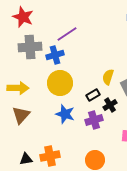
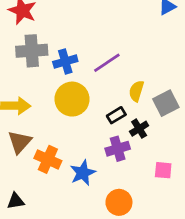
purple line: (67, 34) -> (107, 63), moved
blue star: (65, 114) -> (83, 173), moved, turned 30
orange cross: (50, 156) -> (48, 159), moved, turned 36
black triangle: (26, 159) -> (16, 201), moved

